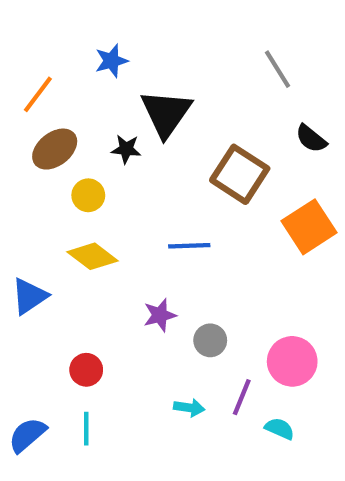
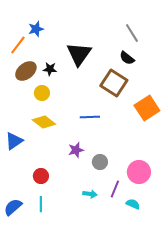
blue star: (111, 61) -> (36, 29), moved
black semicircle: (311, 139) -> (127, 58), moved
black star: (126, 149) -> (50, 69), moved

